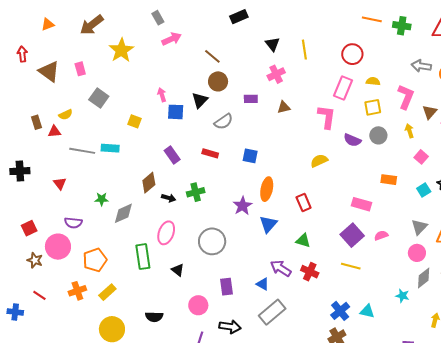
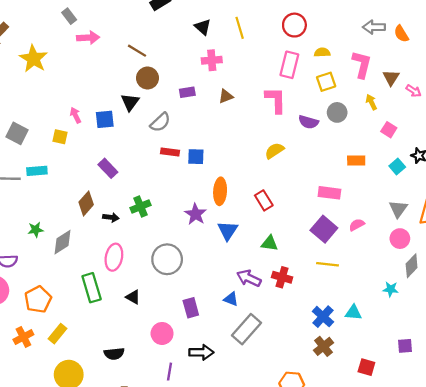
pink arrow: (172, 39) -> (88, 38), turned 30
pink cross: (276, 74) -> (212, 60), turned 30
pink arrow: (162, 95) -> (75, 115), moved
gray square: (99, 98) -> (17, 133), moved
red rectangle: (210, 153) -> (170, 152), moved

